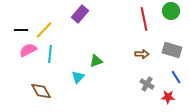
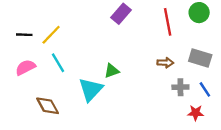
purple rectangle: (80, 14) -> (121, 14), moved
pink semicircle: (28, 50) -> (25, 67), moved
cyan line: (50, 54) -> (58, 63), turned -36
cyan triangle: (78, 77) -> (91, 89), size x1.6
gray cross: (147, 84) -> (180, 87), moved, turned -32

